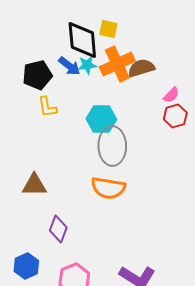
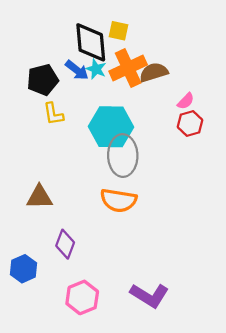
cyan star: (87, 65) -> (96, 69), turned 30
cyan hexagon: (101, 119) -> (111, 127), size x1.4
blue hexagon: (26, 266) -> (23, 269), moved

